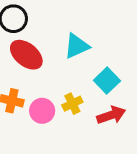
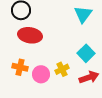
cyan triangle: (77, 46) -> (83, 14), moved, turned -30
red ellipse: (26, 55) -> (30, 35), turned -30

